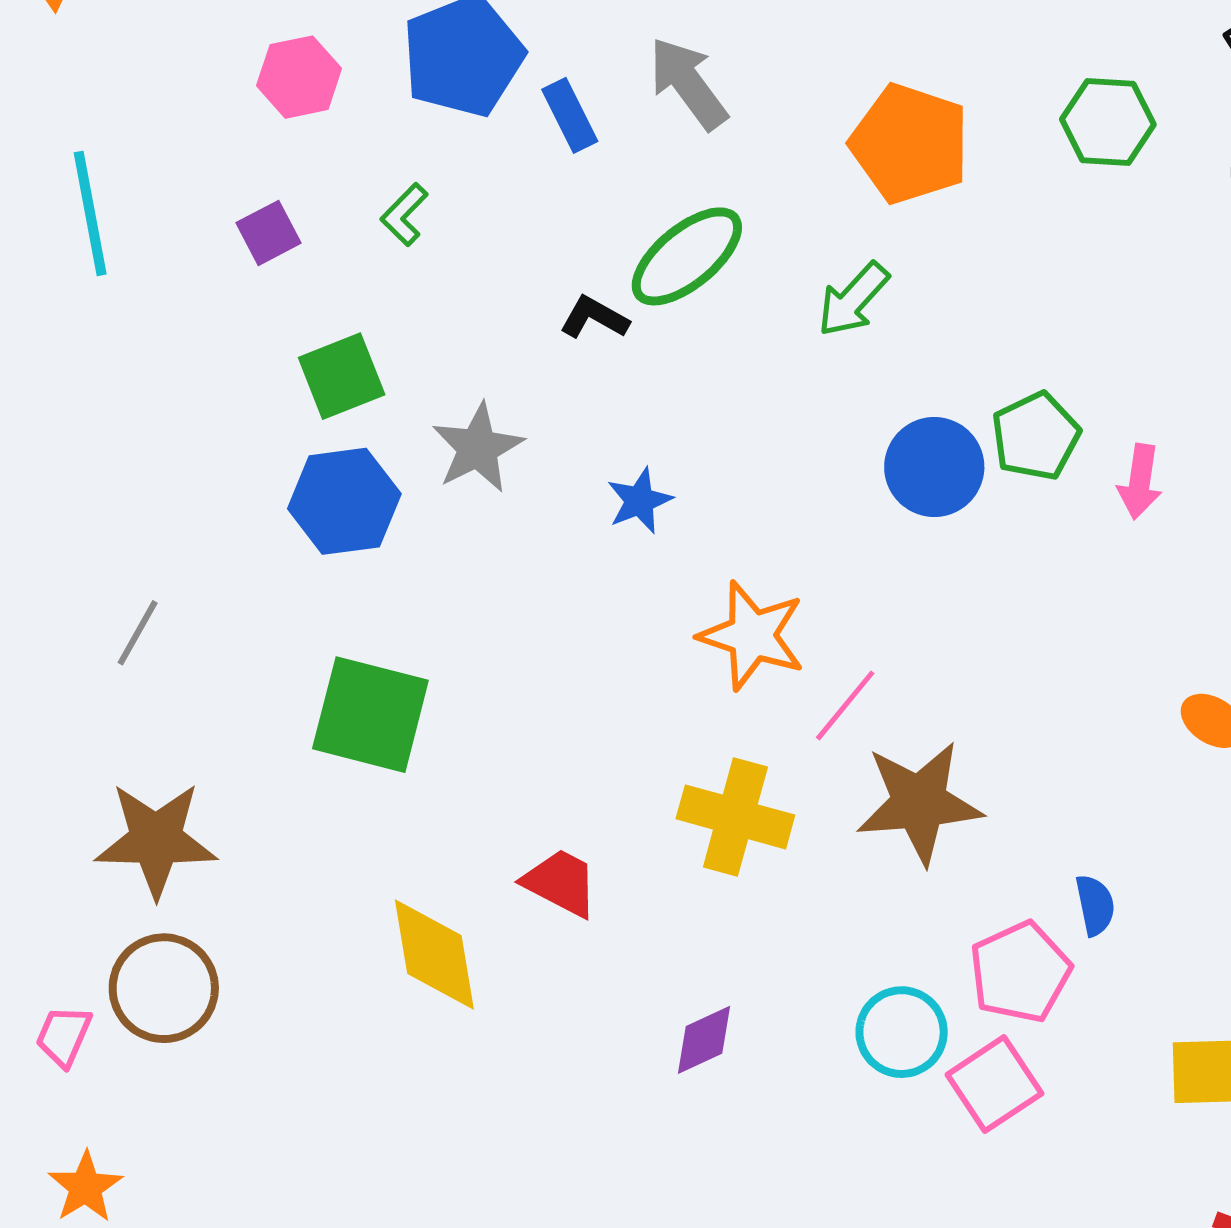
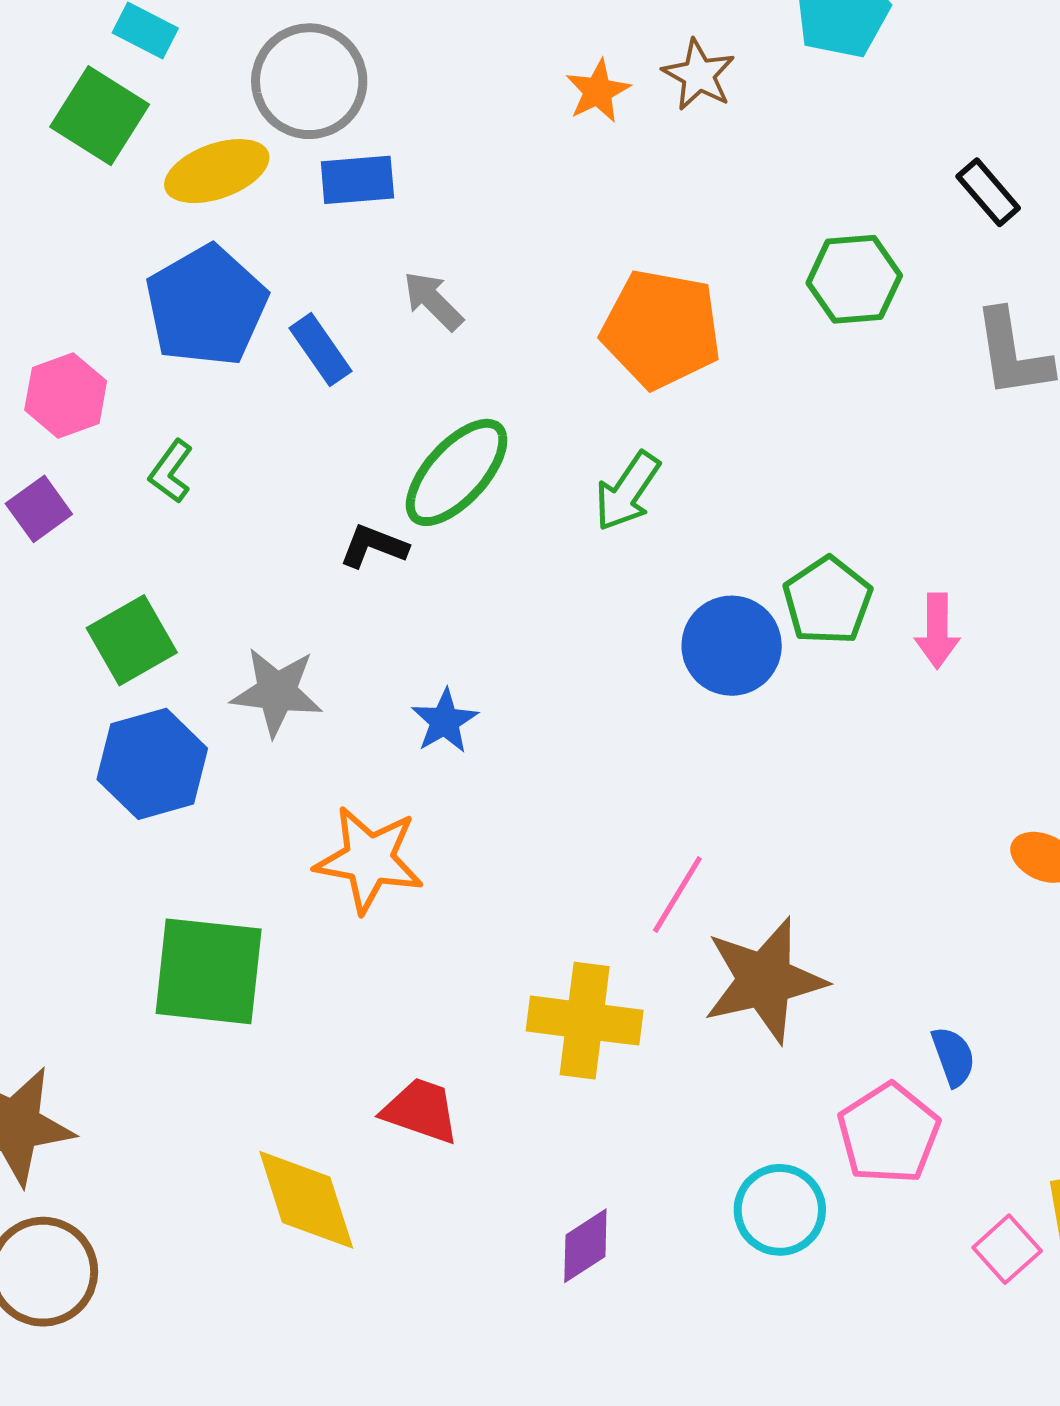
pink hexagon: (299, 77) -> (66, 396), moved
gray arrow: (688, 83) -> (433, 301), size x0.7
gray star: (478, 448) -> (277, 692), turned -30
orange star: (752, 636) -> (369, 859), moved
pink square: (994, 1084) -> (1007, 1249), moved, size x0.7

